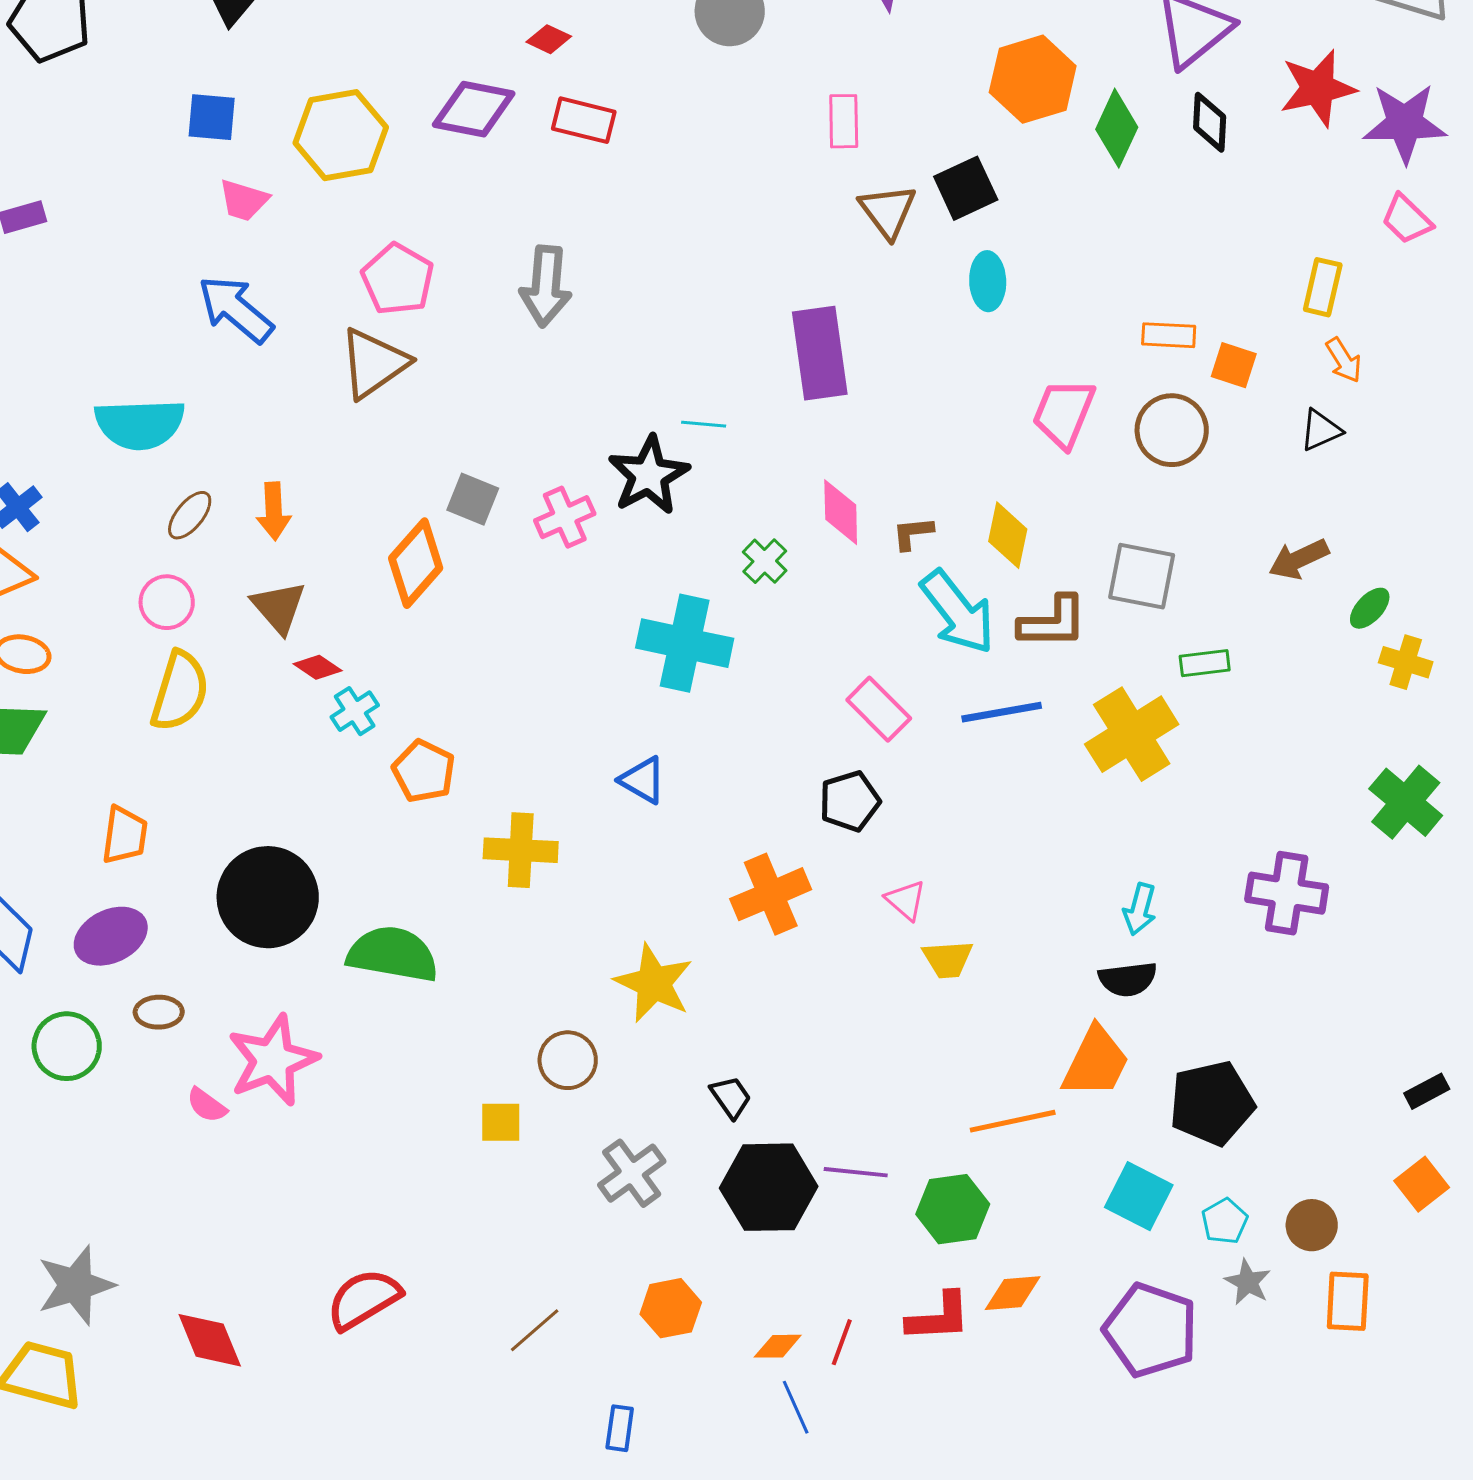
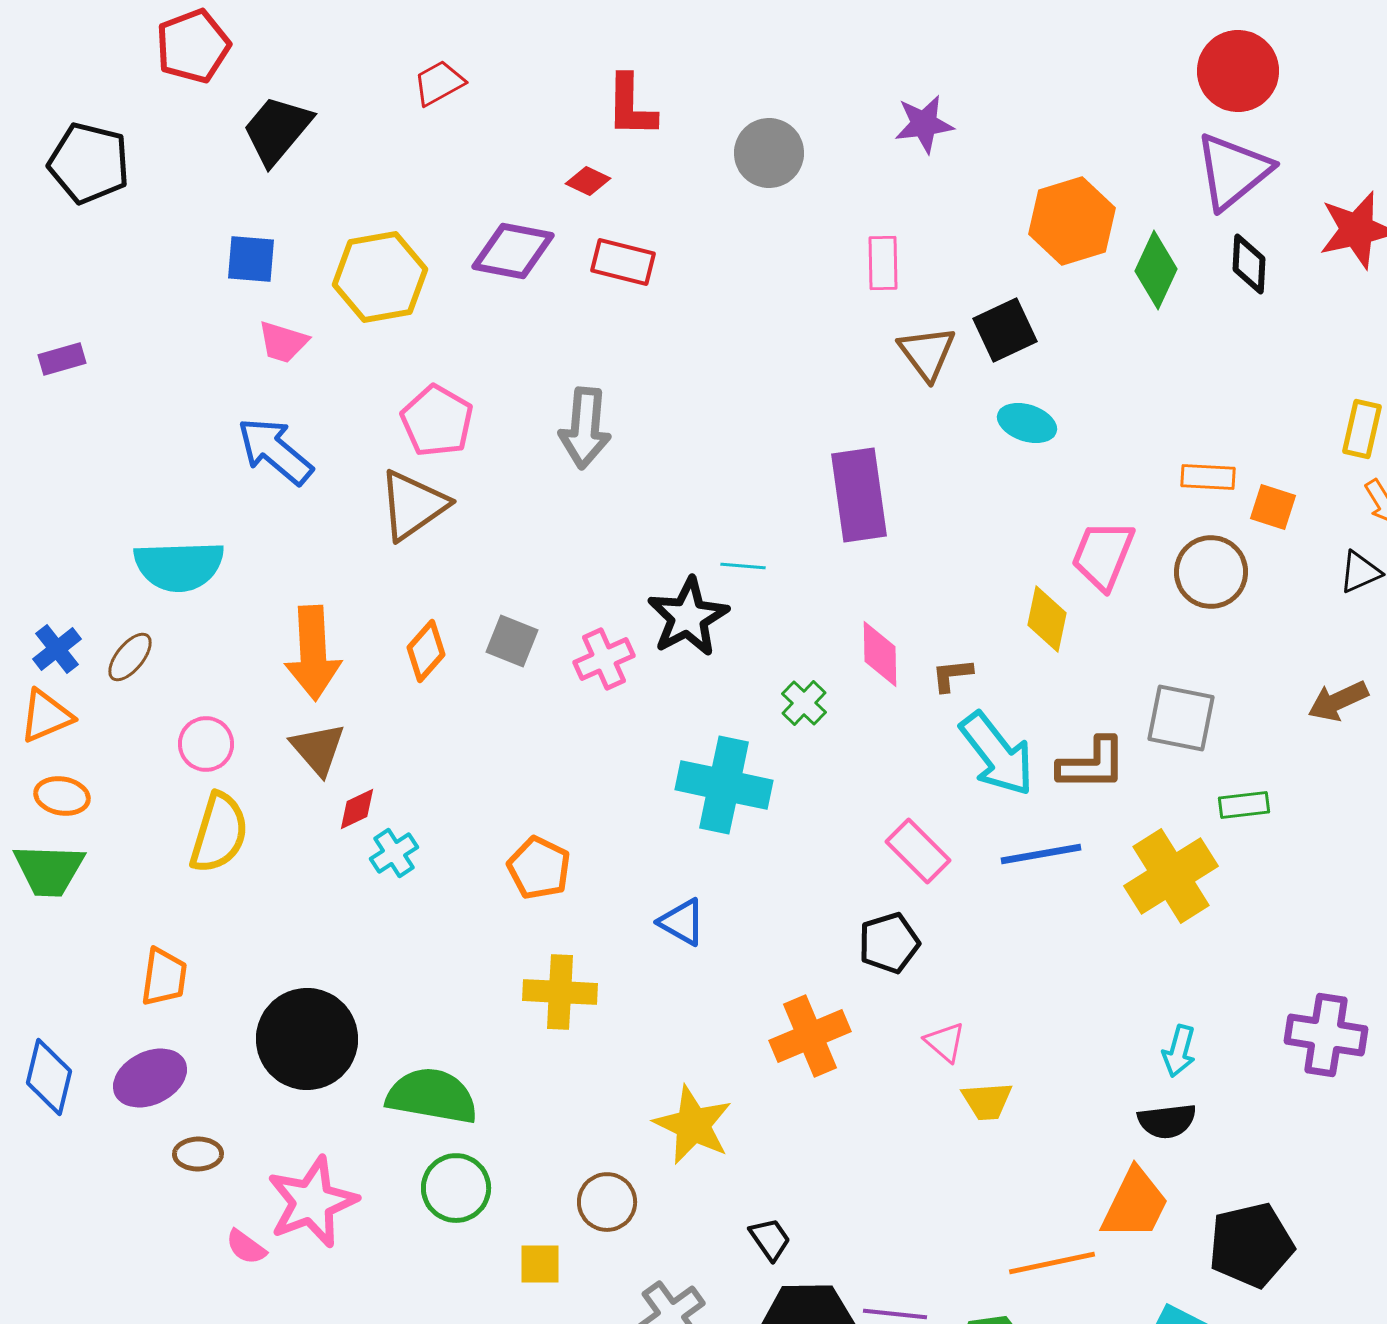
cyan ellipse: (988, 281) -> (1027, 423), turned -70
orange arrow: (274, 511) -> (313, 653), size x1.6
brown ellipse: (190, 515) -> (130, 657), moved
yellow diamond: (1008, 535) -> (1047, 619), moved
orange diamond: (416, 563) -> (426, 651), moved, size x0.7
red diamond: (318, 667) -> (357, 809), turned -60
orange pentagon: (424, 771) -> (539, 868), moved
green circle: (67, 1046) -> (456, 1188), moved

